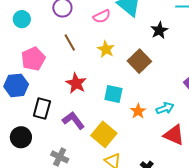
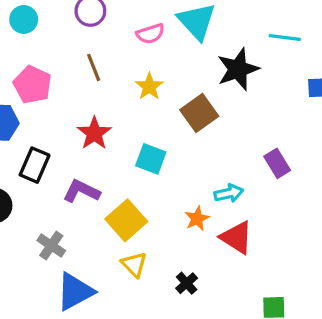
black star: (159, 30) -> (238, 69), size x1.5
pink pentagon: (33, 59) -> (32, 85), turned -30
orange star: (138, 111) -> (197, 219), moved
purple L-shape: (73, 120) -> (81, 191), turned -35

